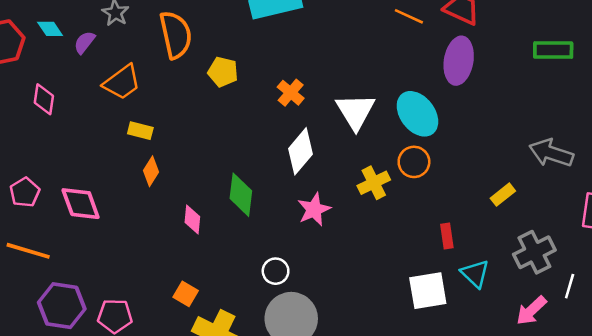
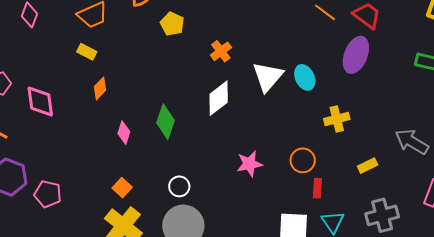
cyan ellipse: (417, 114) -> (305, 77), moved, size x0.7
yellow rectangle: (140, 131) -> (87, 52), moved
orange circle: (414, 162) -> (303, 160), moved
yellow cross: (374, 183) -> (337, 119), moved
pink star: (314, 209) -> (249, 164), moved
orange square: (186, 294) -> (122, 188), moved

